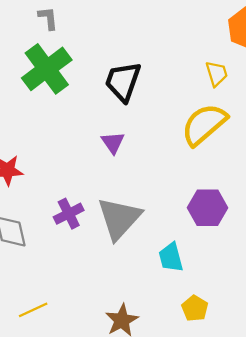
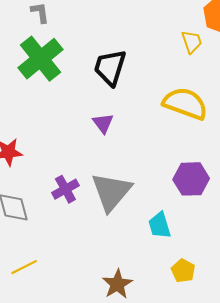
yellow trapezoid: (217, 74) -> (192, 42), moved
yellow semicircle: (204, 124) -> (185, 104), turned 63
yellow line: (33, 310) -> (24, 267), moved

